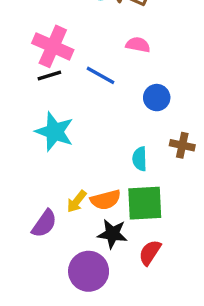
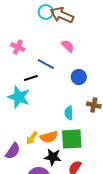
pink semicircle: (138, 45) -> (68, 46), turned 32
pink cross: (53, 46) -> (18, 47), size x0.6
black line: (49, 75) -> (31, 78), moved

